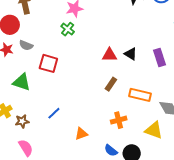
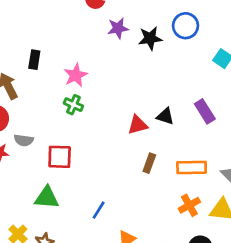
green triangle: (22, 82) -> (47, 198), moved
blue line: (54, 113) -> (99, 210), moved
orange cross: (119, 120) -> (189, 205), moved

